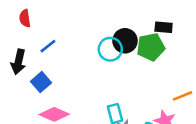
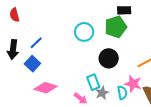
black circle: (125, 41) -> (109, 58), moved
blue line: (48, 46) -> (36, 43), moved

